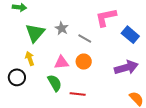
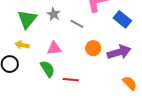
yellow arrow: (30, 59) -> (22, 45), turned -56
orange circle: (84, 62) -> (93, 48), moved

